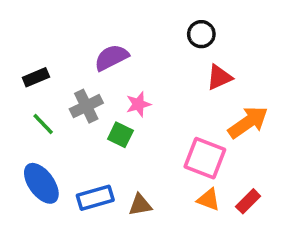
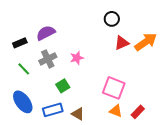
purple semicircle: (111, 58) -> (46, 33), moved
orange arrow: (248, 122) -> (146, 42), moved
green square: (120, 135) -> (63, 86), moved, turned 32
brown triangle: (140, 205) -> (78, 114), turned 40

